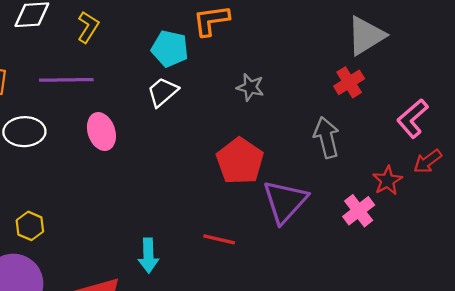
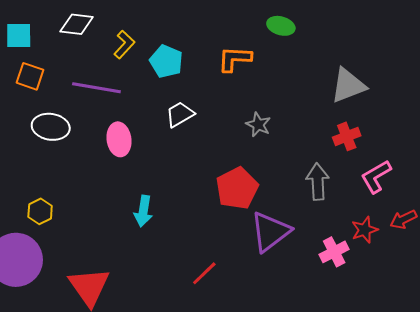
gray triangle: (366, 36) -> (348, 85), moved
cyan pentagon: (170, 49) -> (166, 61), moved
pink L-shape: (412, 118) -> (376, 176), moved
red line: (219, 239) -> (204, 273), moved, turned -68
cyan arrow: (148, 256) -> (143, 211), moved

